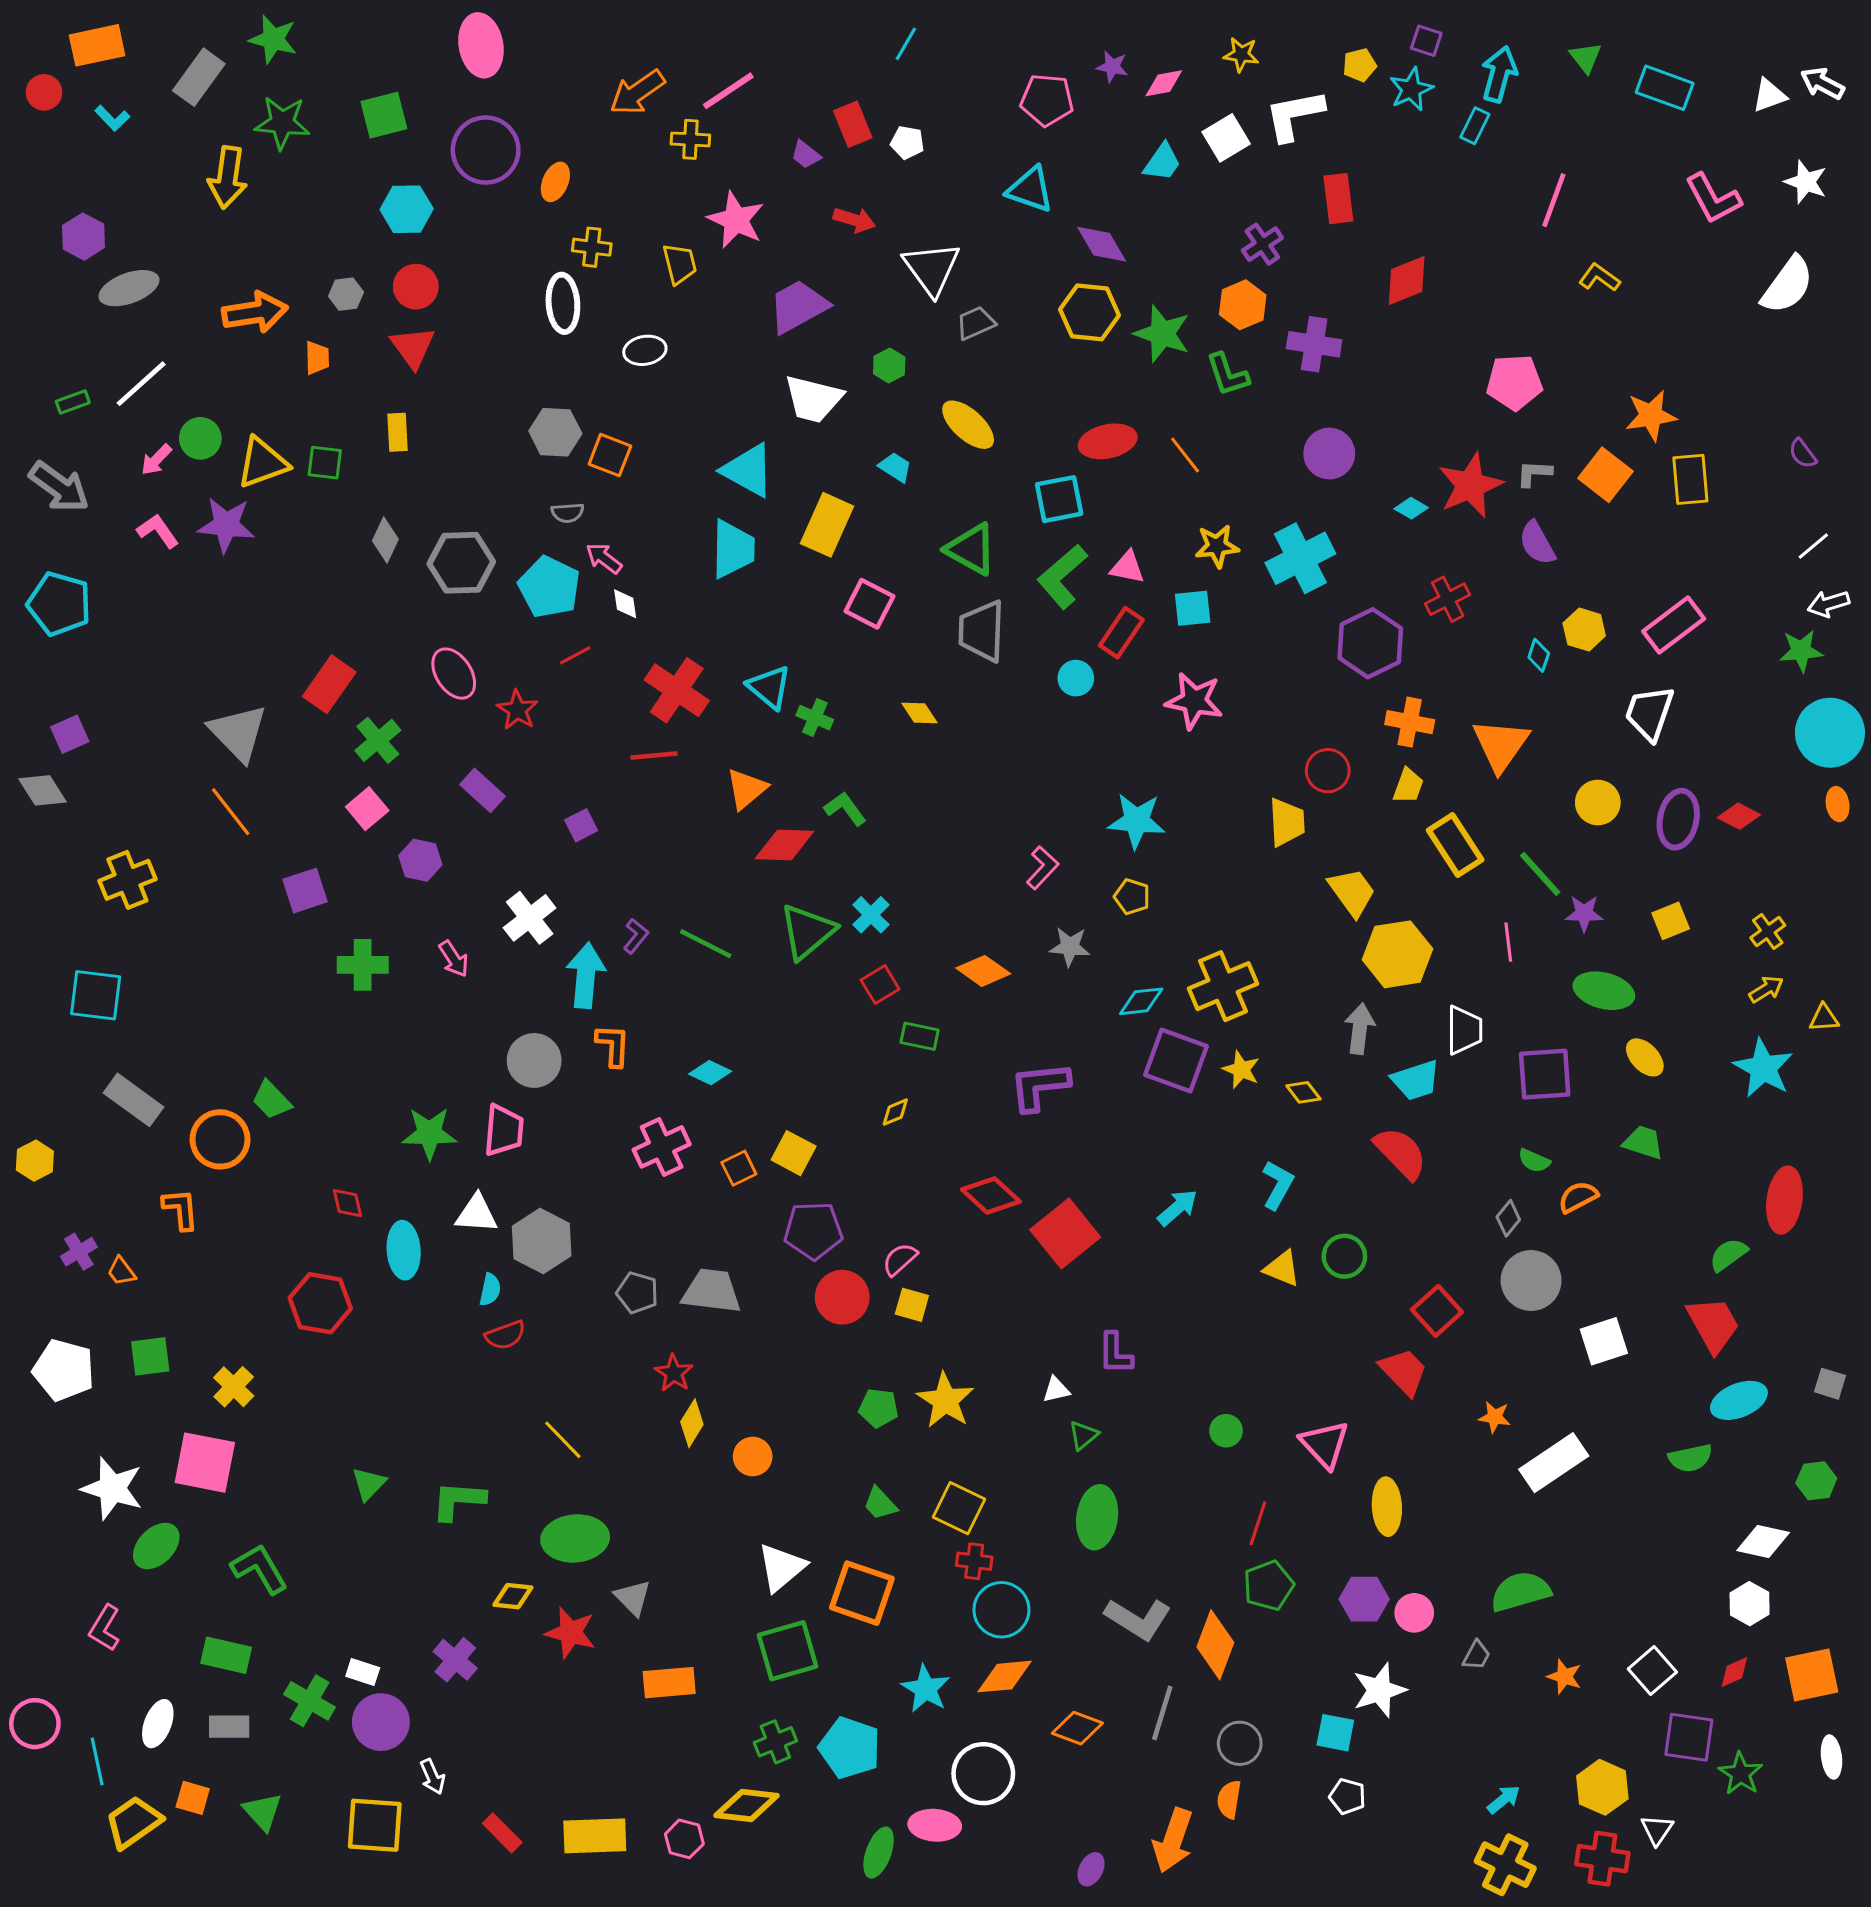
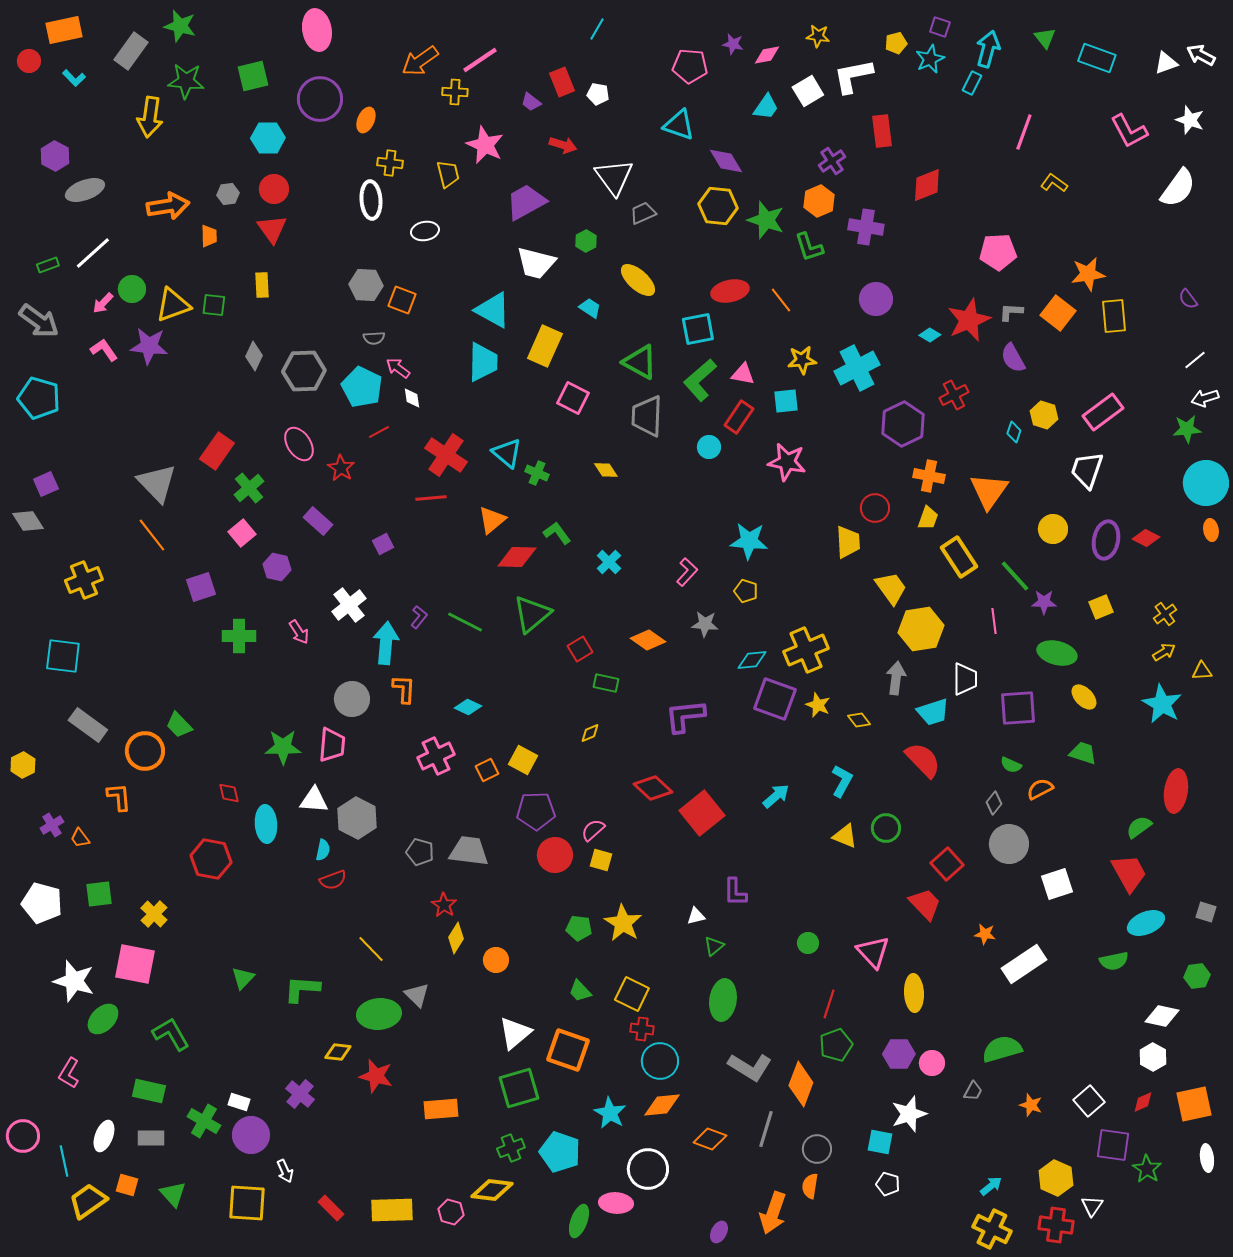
cyan cross: (871, 915) -> (609, 562), moved
gray triangle: (633, 1598) -> (417, 995), moved

